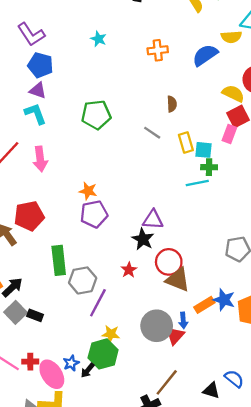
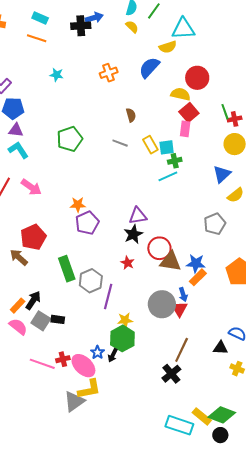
pink arrow: (40, 159) -> (31, 187), turned -35
black star: (143, 239) -> (133, 234), turned 30
blue star: (224, 300) -> (196, 263), moved

